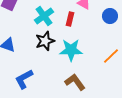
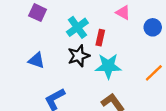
red rectangle: (70, 19) -> (100, 38), moved

